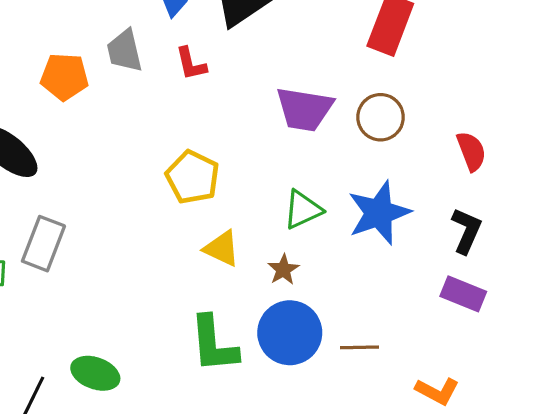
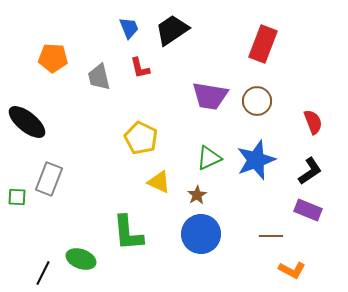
gray trapezoid: (124, 51) -> (99, 77), moved
orange pentagon: (65, 77) -> (53, 58), moved
black L-shape: (466, 231) -> (310, 171), turned 32
green L-shape: (214, 344) -> (128, 233), moved
brown line: (359, 347) -> (271, 236), moved

